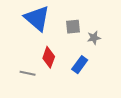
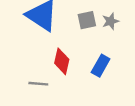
gray star: (94, 38) -> (110, 21), moved

